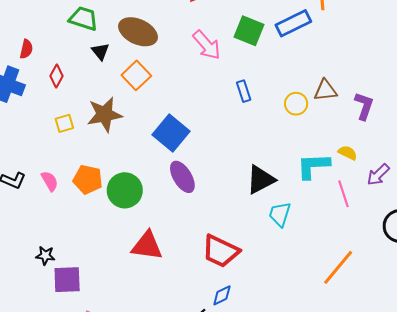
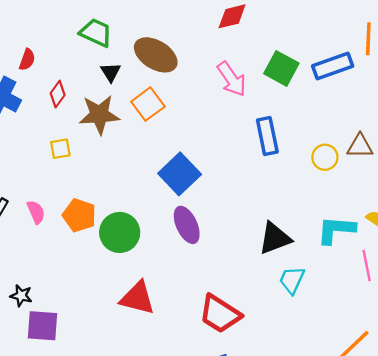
blue rectangle: (244, 91) -> (267, 136), size x1.5
brown star: (105, 114) -> (99, 115), moved

